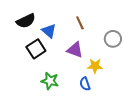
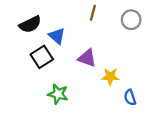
brown line: (80, 23) -> (93, 13), moved, turned 40
gray circle: (113, 39) -> (131, 20), moved
blue semicircle: (85, 84) -> (130, 97), moved

